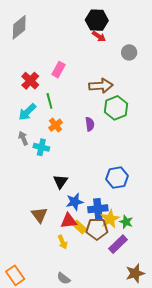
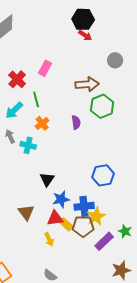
gray circle: (129, 52) -> (115, 60), moved
green star: (126, 222) -> (125, 231), moved

